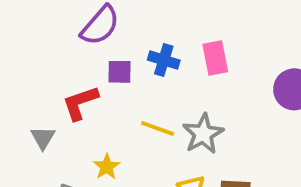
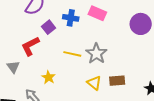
pink rectangle: (215, 58) -> (97, 13), turned -48
purple square: (119, 72) -> (49, 27), turned -32

